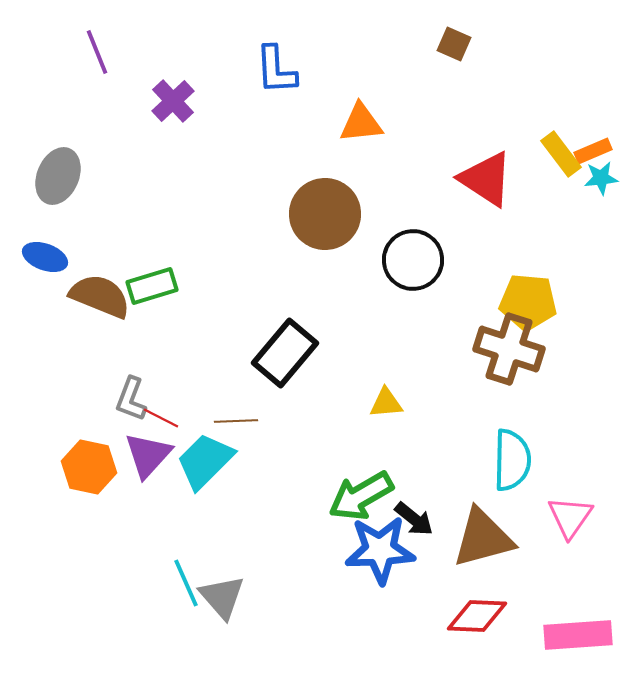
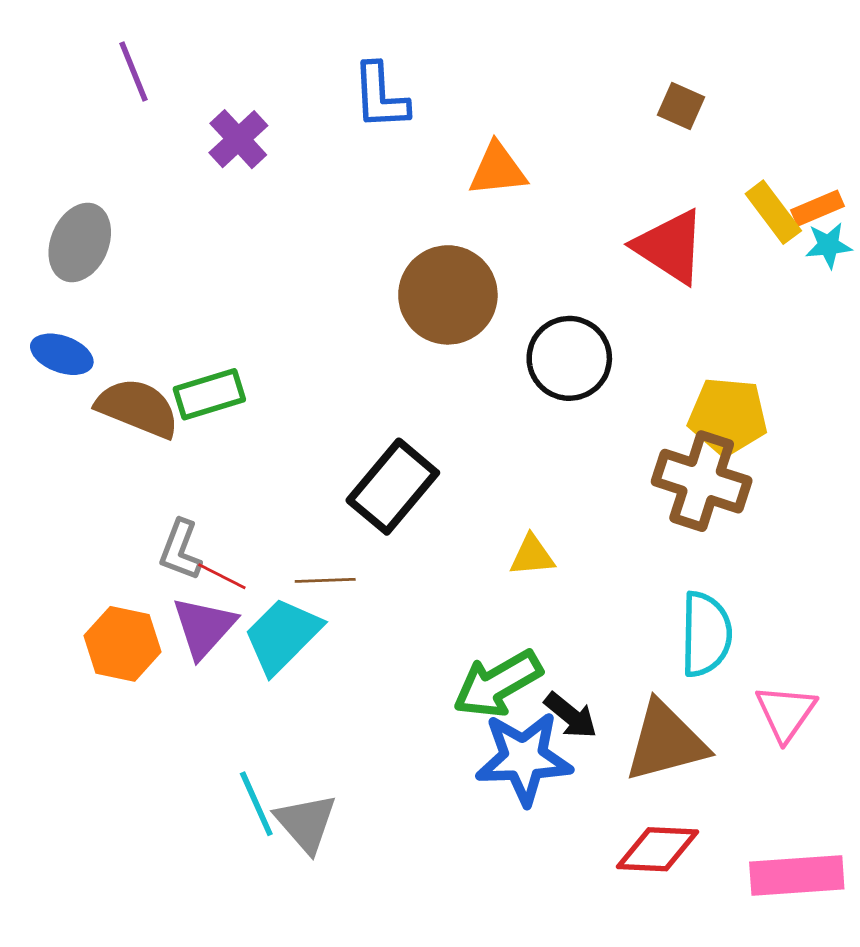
brown square: (454, 44) -> (681, 106), moved

